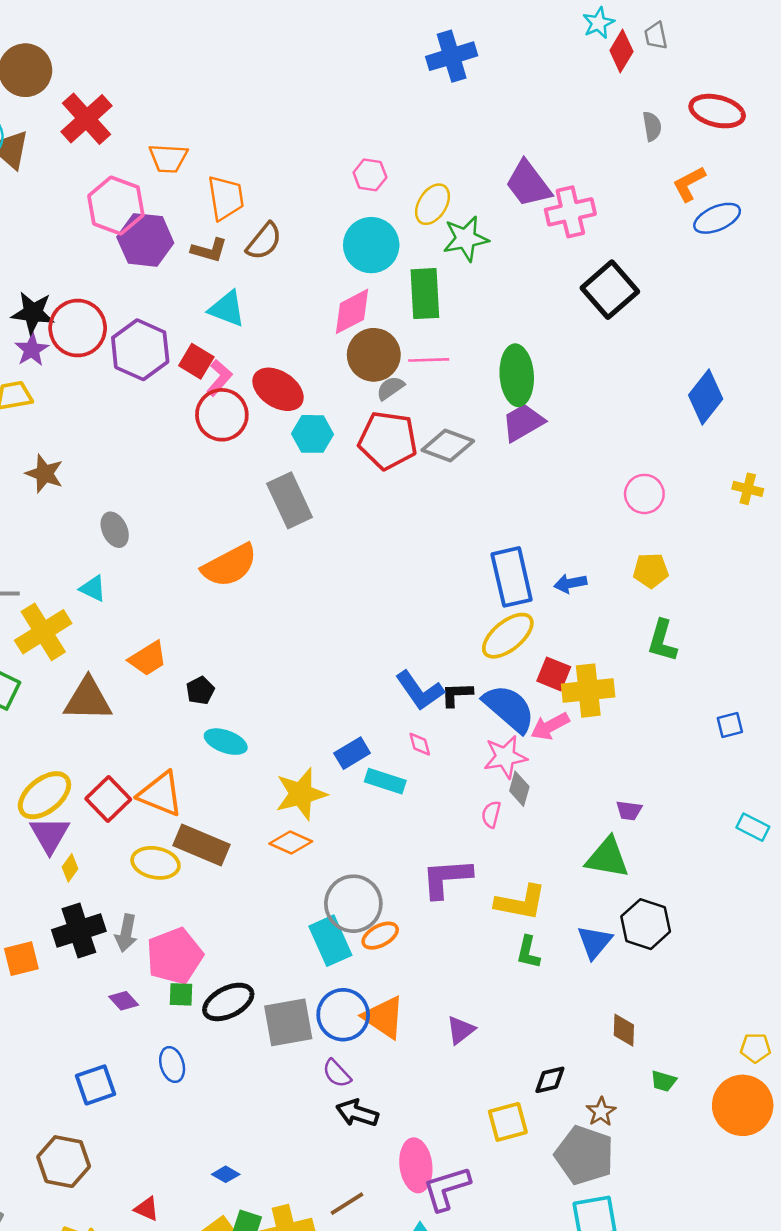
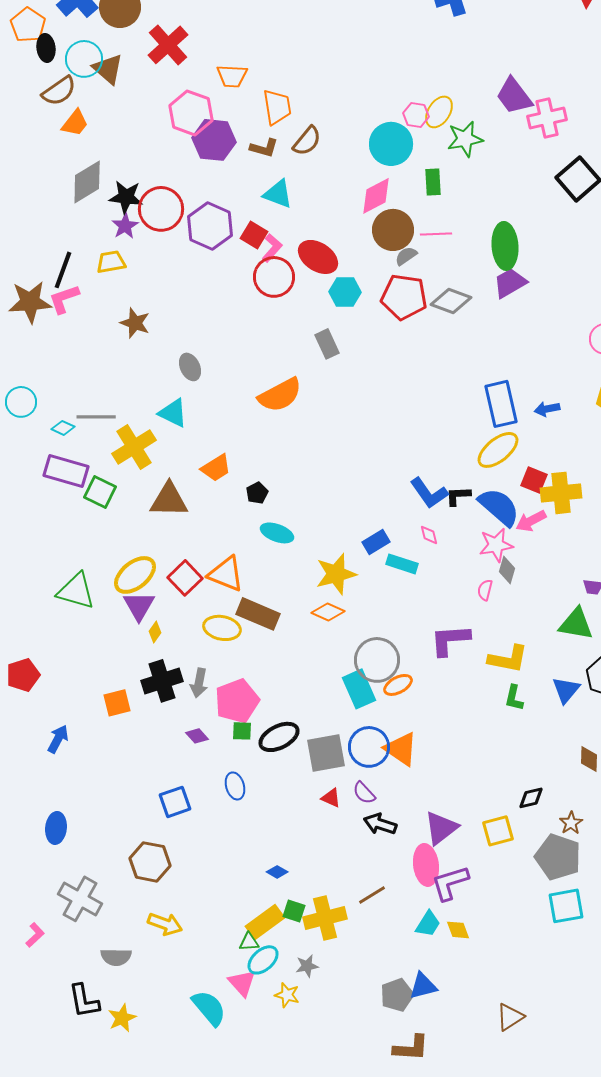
pink hexagon: (370, 175) -> (416, 115), moved
green rectangle: (425, 294) -> (433, 182), size x0.7
gray rectangle: (290, 500) -> (327, 344), size x0.7
cyan triangle: (93, 588) -> (173, 413), size x1.4
purple triangle: (461, 1030) -> (441, 828), moved, size x1.5
red triangle: (147, 1209) -> (331, 798), moved

